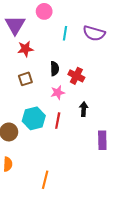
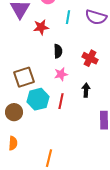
red star: (25, 49) -> (41, 27), moved
red cross: (76, 76) -> (90, 58), moved
brown square: (25, 79) -> (24, 77), moved, size x1.5

